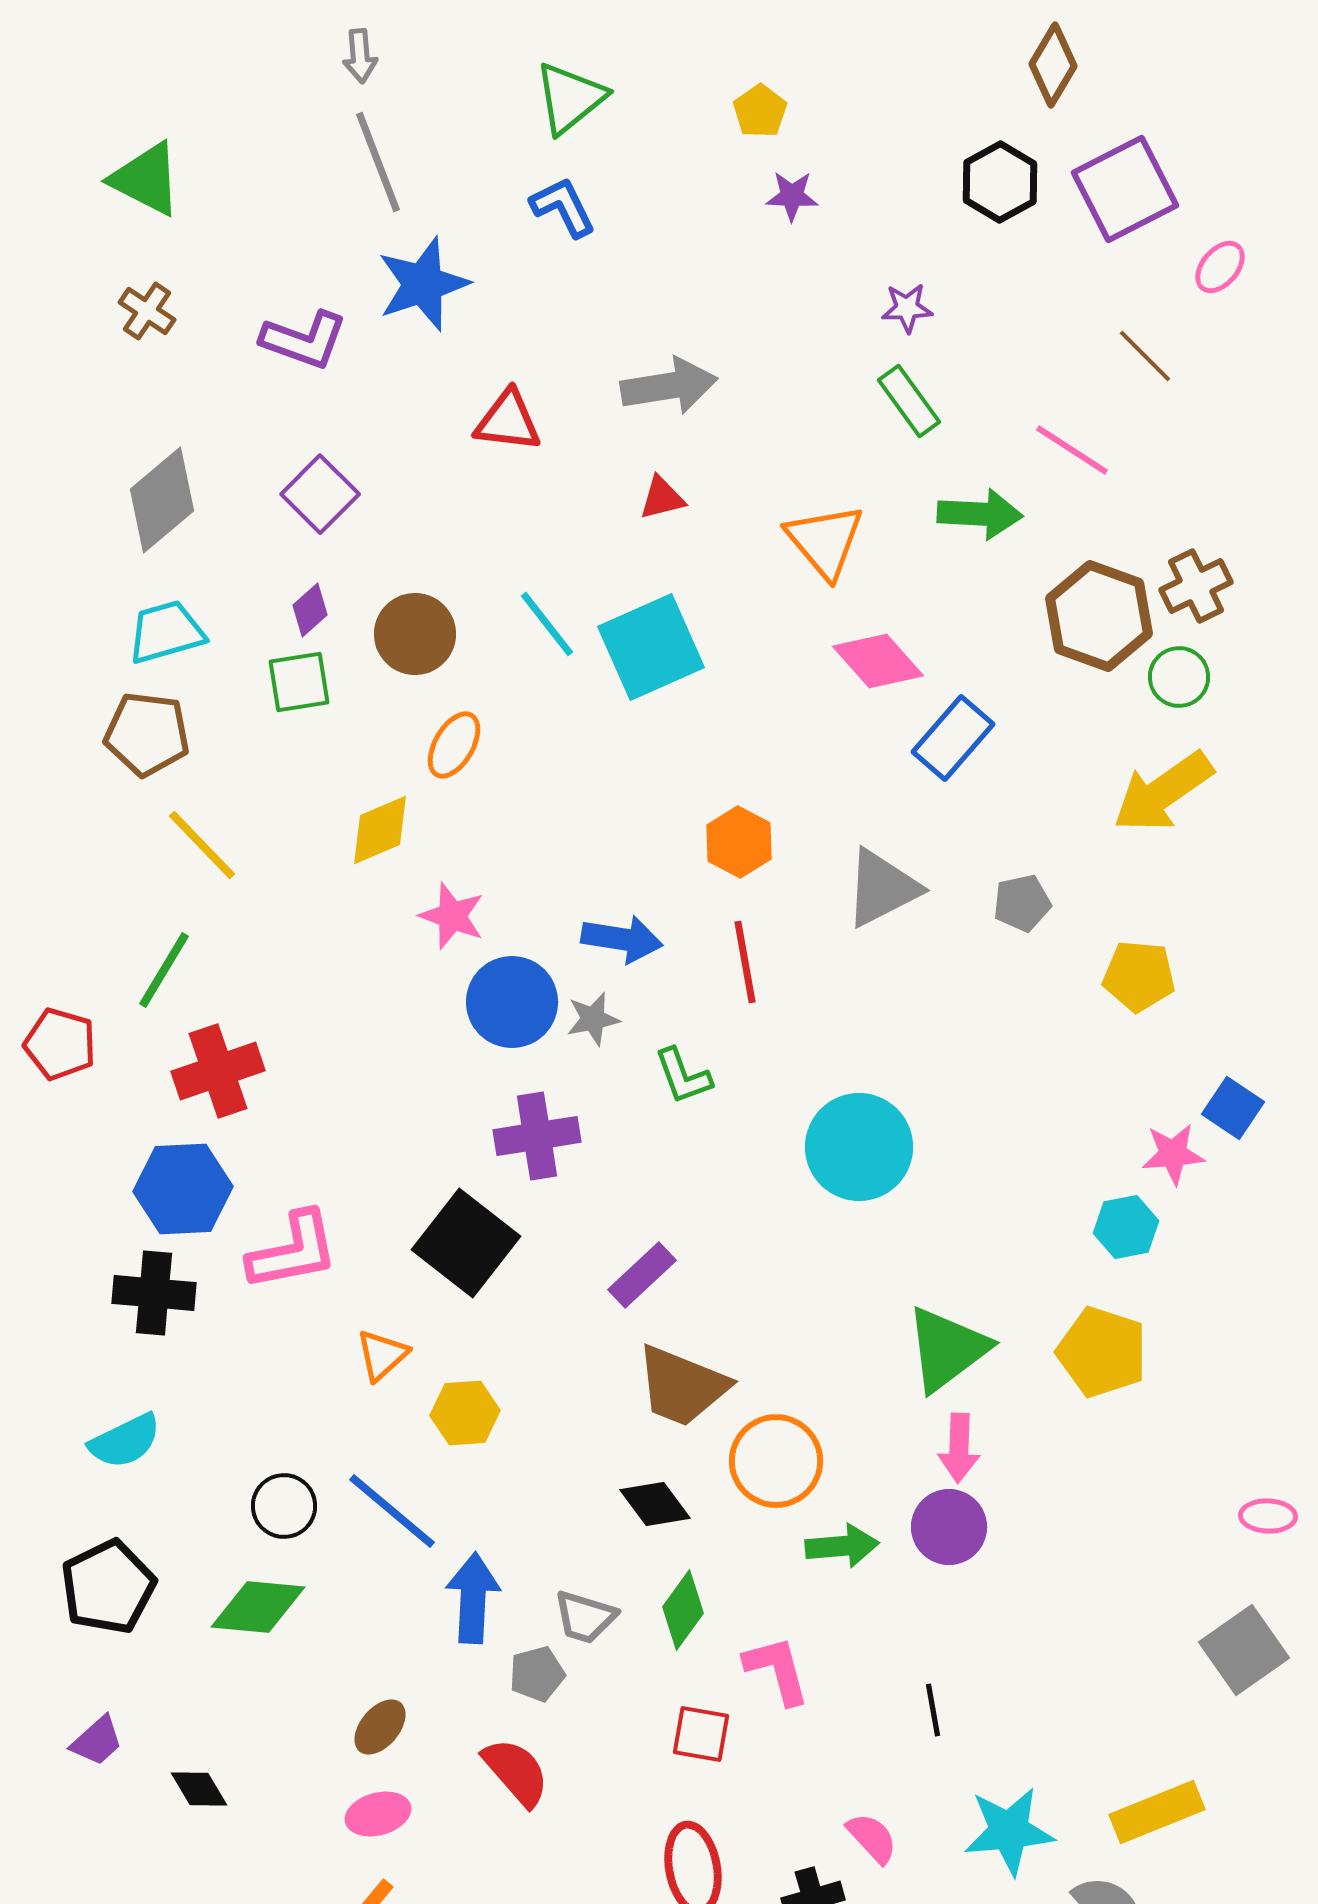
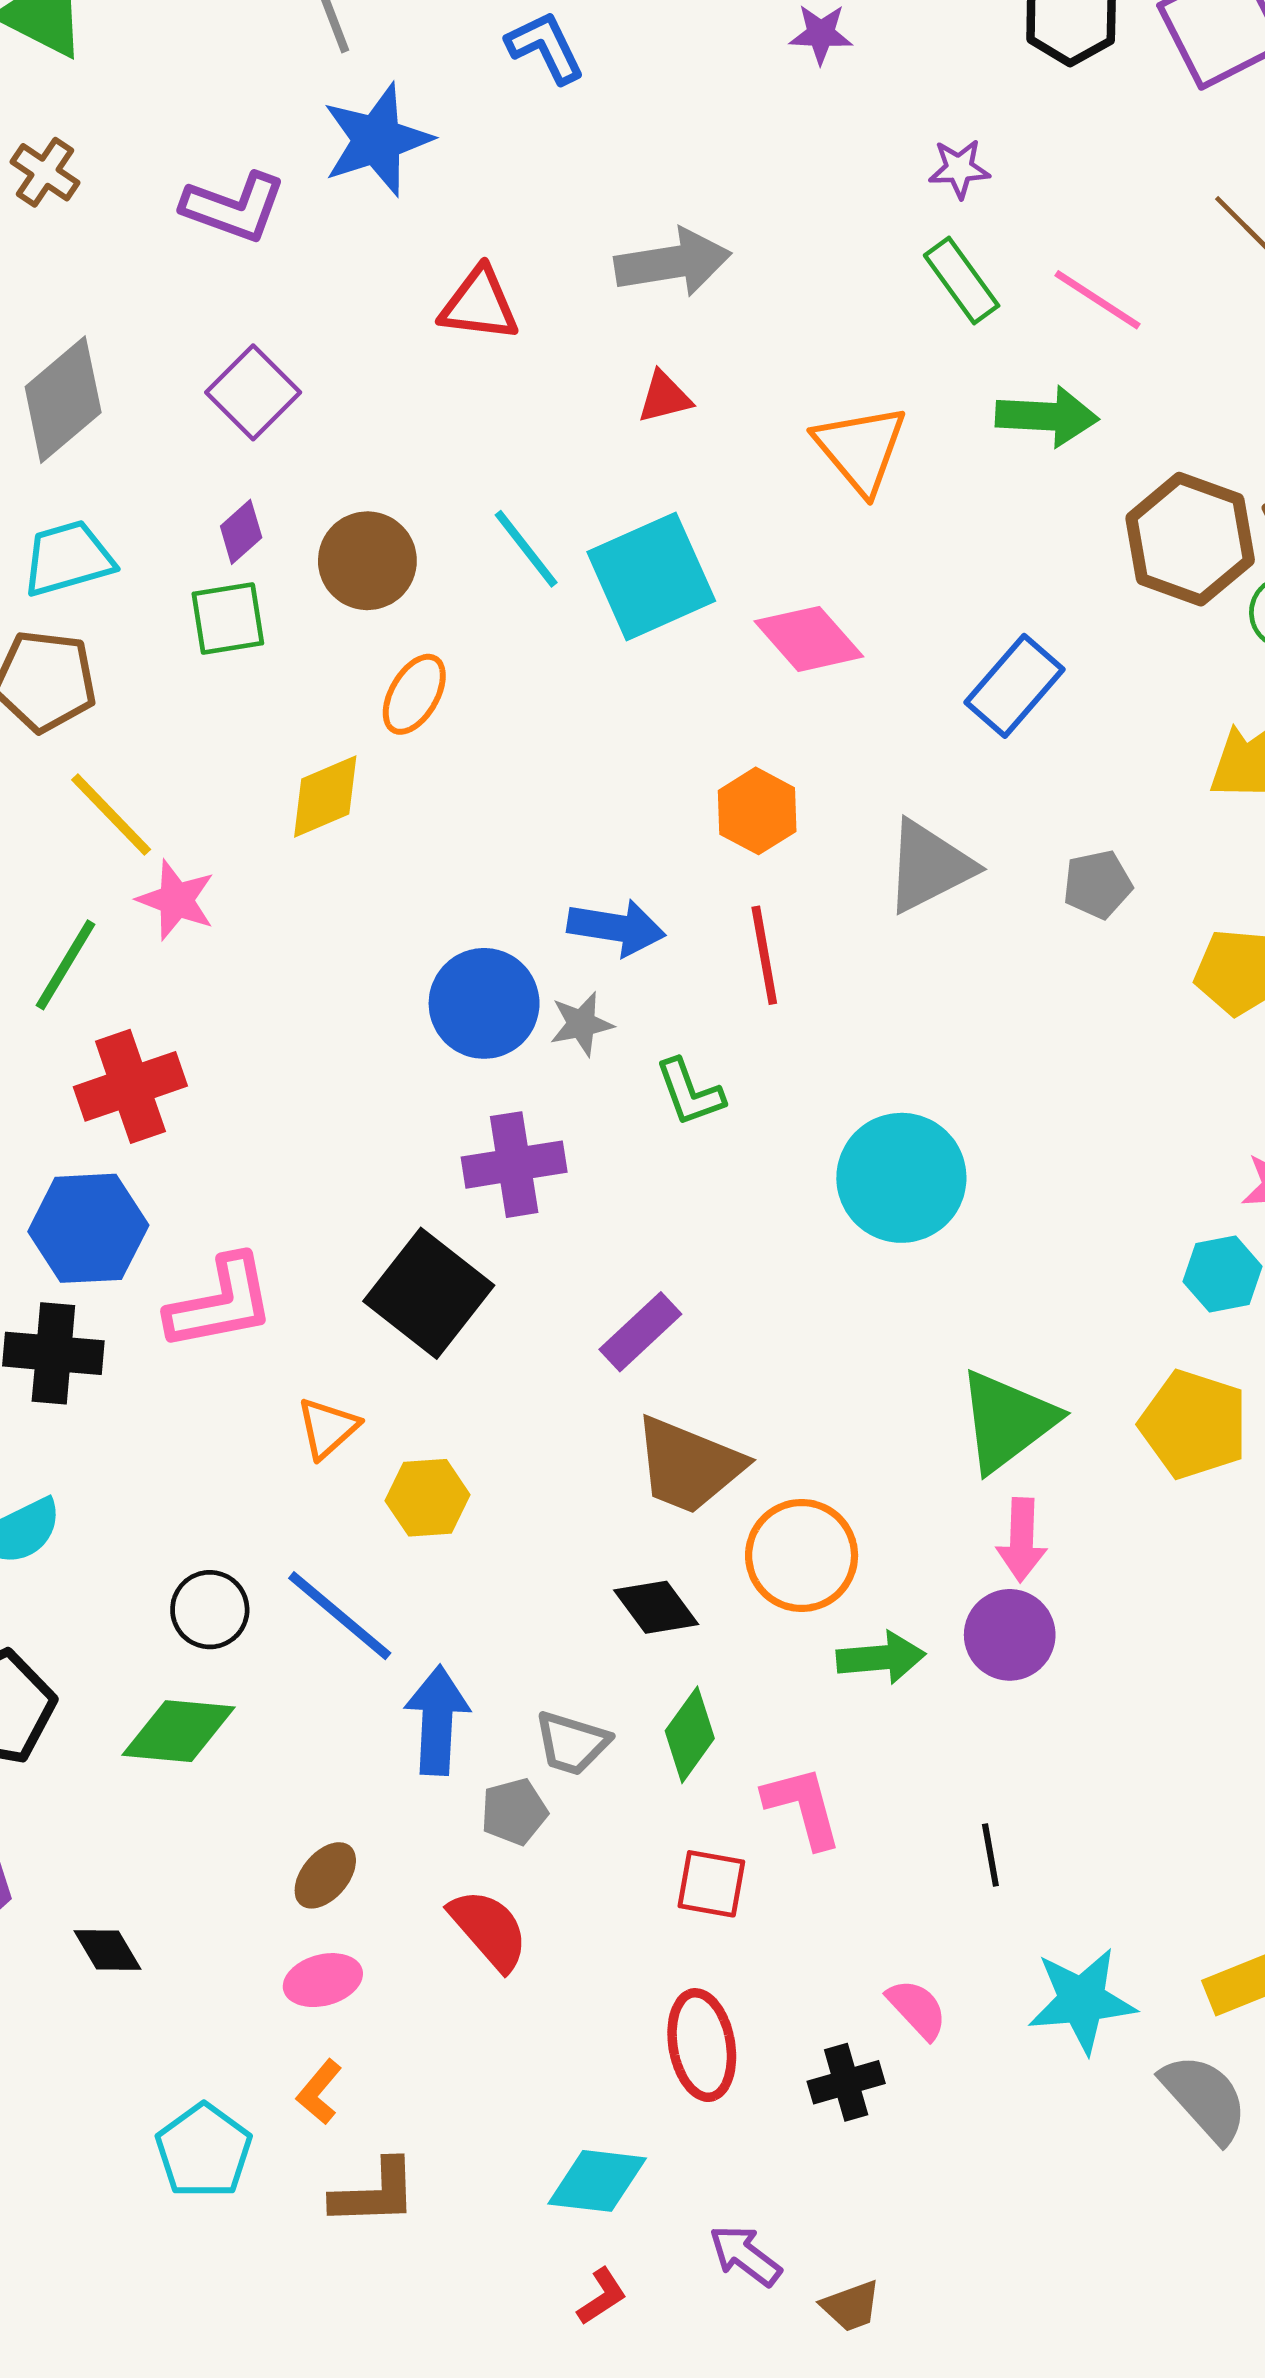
pink line: (1072, 450) -> (1097, 300), moved
pink diamond: (878, 661) -> (809, 639), moved
pink star: (452, 916) -> (176, 900), moved

